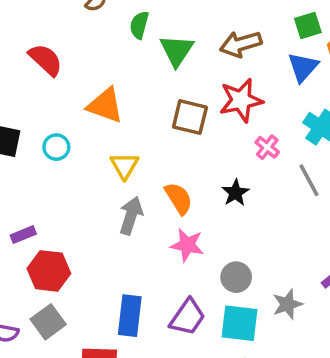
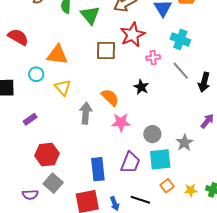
cyan circle: (56, 147) -> (36, 74), moved
pink cross: (267, 147) -> (153, 58), turned -32
yellow triangle: (124, 166) -> (63, 87), moved
purple rectangle: (23, 235) -> (30, 119), moved

